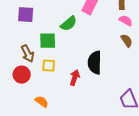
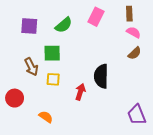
green semicircle: (69, 24) -> (64, 25), moved
brown semicircle: (127, 41) -> (135, 53), turned 80
red circle: (22, 75) -> (15, 98), moved

